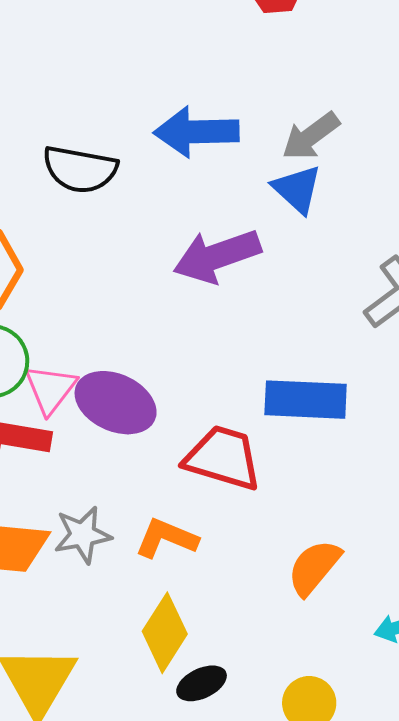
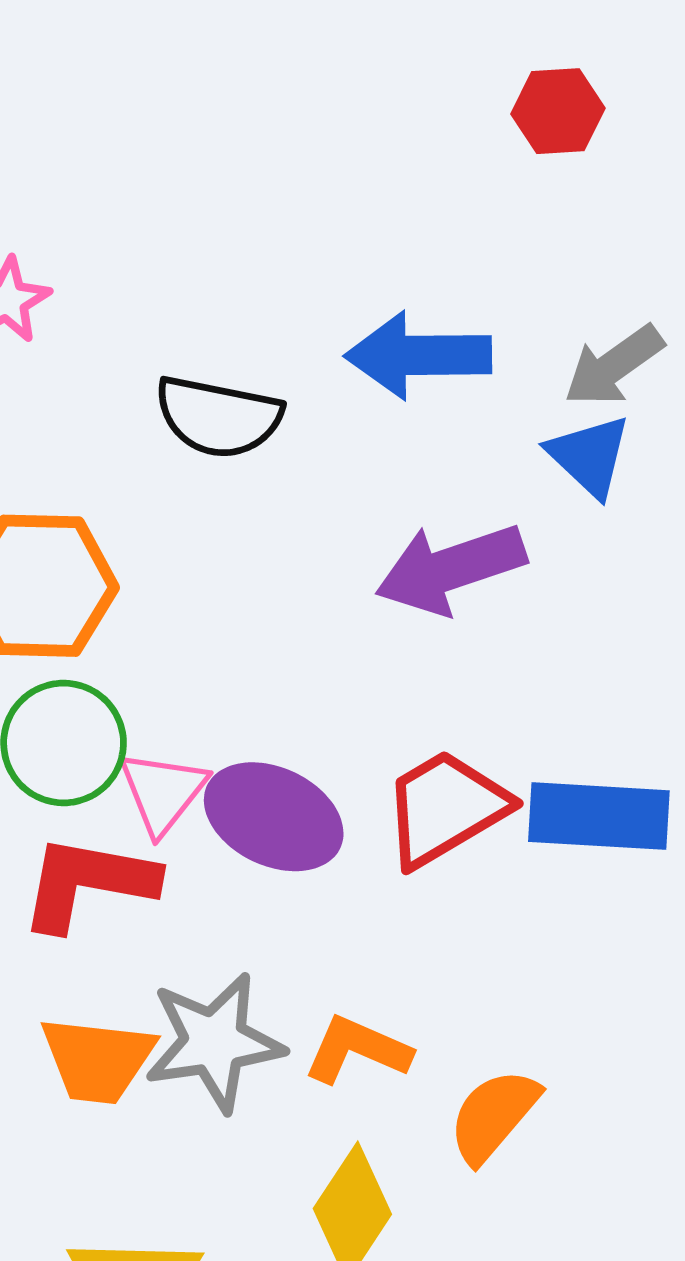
red trapezoid: (223, 458) -> (445, 808), moved, turned -48
gray star: (83, 535) -> (214, 1042), size x1.4
orange semicircle: (314, 567) -> (494, 1116), moved

